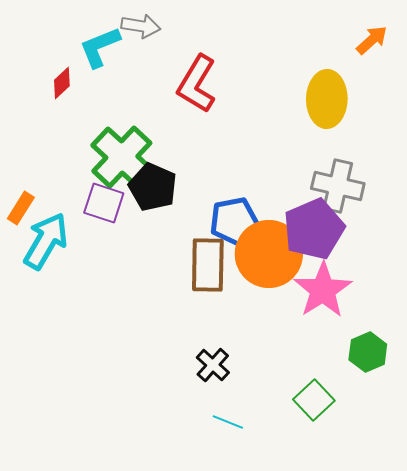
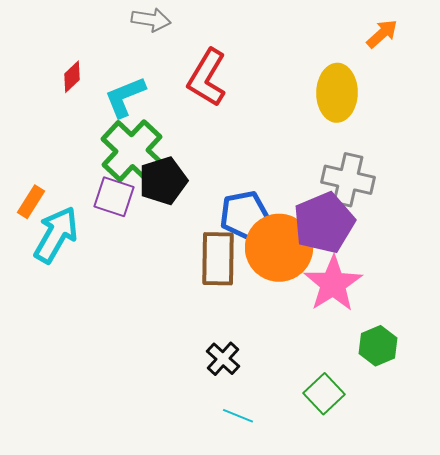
cyan L-shape: (100, 47) -> (125, 97), moved
black pentagon: (153, 187) -> (163, 181), turned 30

